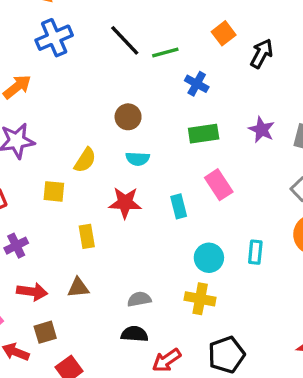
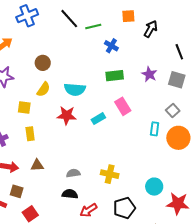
orange square: (224, 33) -> (128, 16), turned 32
brown circle: (128, 117) -> (43, 63), moved
cyan semicircle: (138, 159) -> (75, 89), size x1.5
cyan rectangle: (179, 206) -> (98, 119), turned 72
yellow rectangle: (87, 236) -> (30, 134), moved
cyan rectangle: (255, 252) -> (155, 129), moved
cyan circle: (209, 258) -> (154, 187), moved
brown square: (45, 332) -> (17, 191), turned 32

